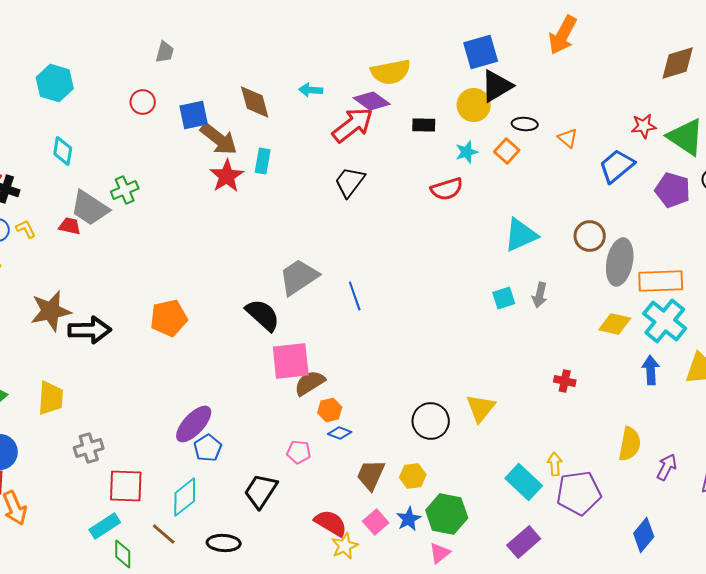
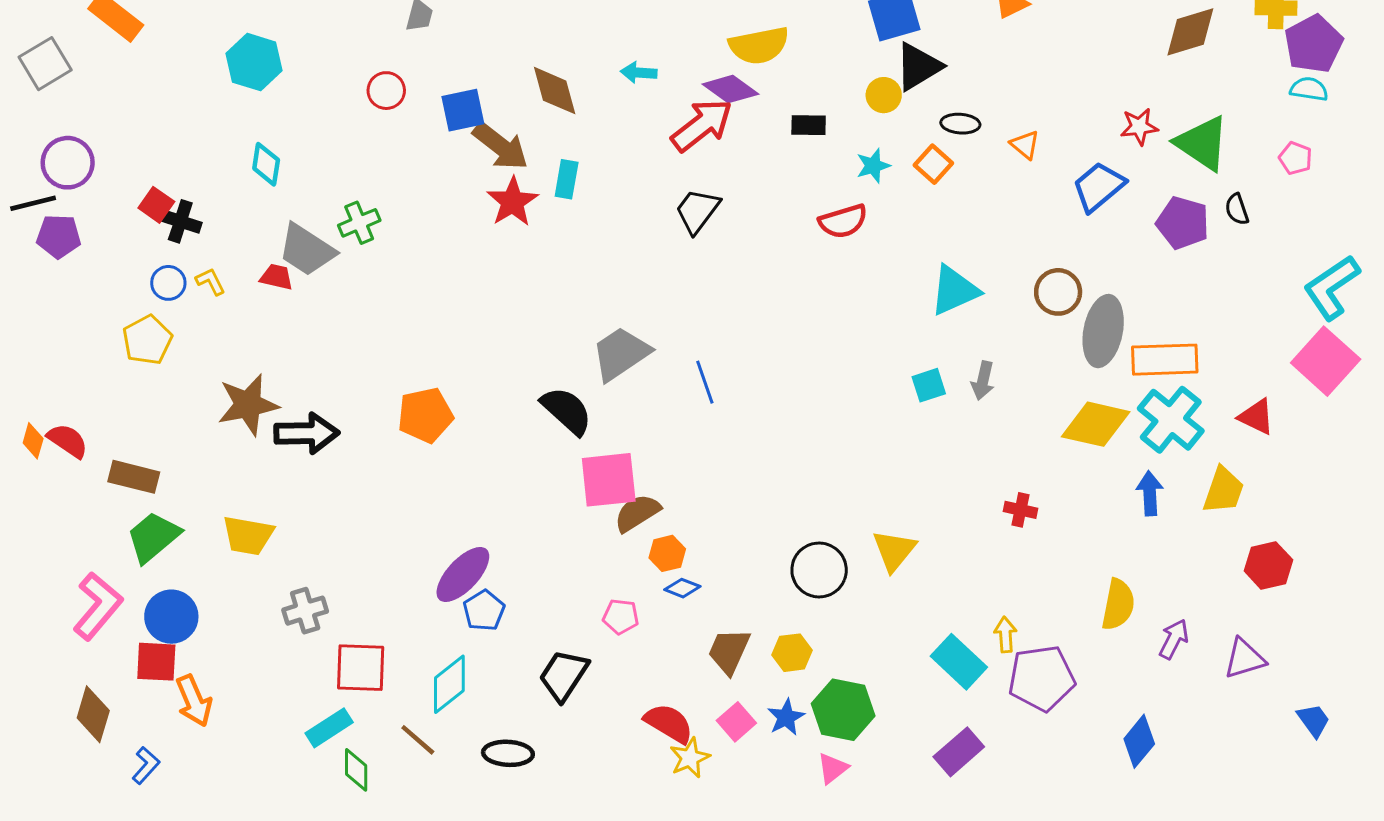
yellow circle: (474, 105) -> (884, 95), size x0.7
yellow diamond: (615, 324) -> (1096, 424), size x1.4
yellow trapezoid: (51, 398) -> (248, 535), turned 96

